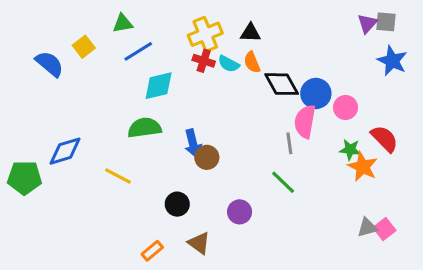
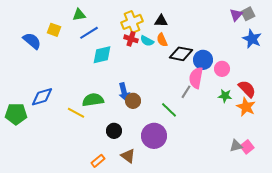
gray square: (386, 22) -> (248, 14), turned -32
yellow square: (84, 47) -> (54, 30), turned -32
black diamond: (282, 84) -> (181, 54), turned -50
green semicircle: (145, 128) -> (93, 100), moved
gray line: (289, 143) -> (186, 92), turned 40
orange star: (363, 167) -> (246, 107), moved
green line: (283, 182) -> (169, 110), moved
purple circle: (240, 212) -> (154, 136), size x1.6

